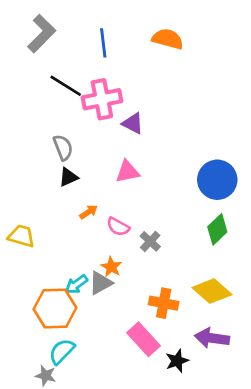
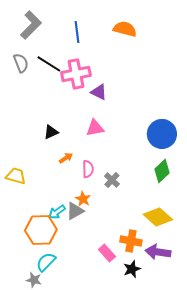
gray semicircle: (63, 148) -> (21, 63), moved
pink semicircle: (118, 227) -> (88, 169), turned -120
orange cross: (164, 303) -> (131, 241), moved
pink rectangle: (144, 339) -> (107, 253), size x0.7

